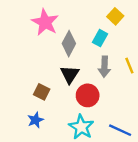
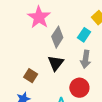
red circle: (88, 95) -> (79, 88), moved

